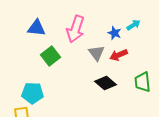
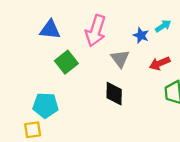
red arrow: (119, 55) -> (160, 63), moved
black diamond: (106, 83) -> (114, 94), moved, turned 50

